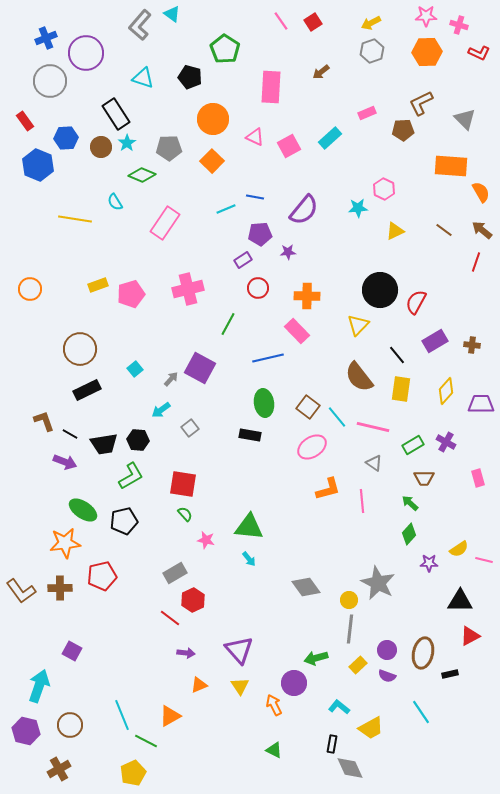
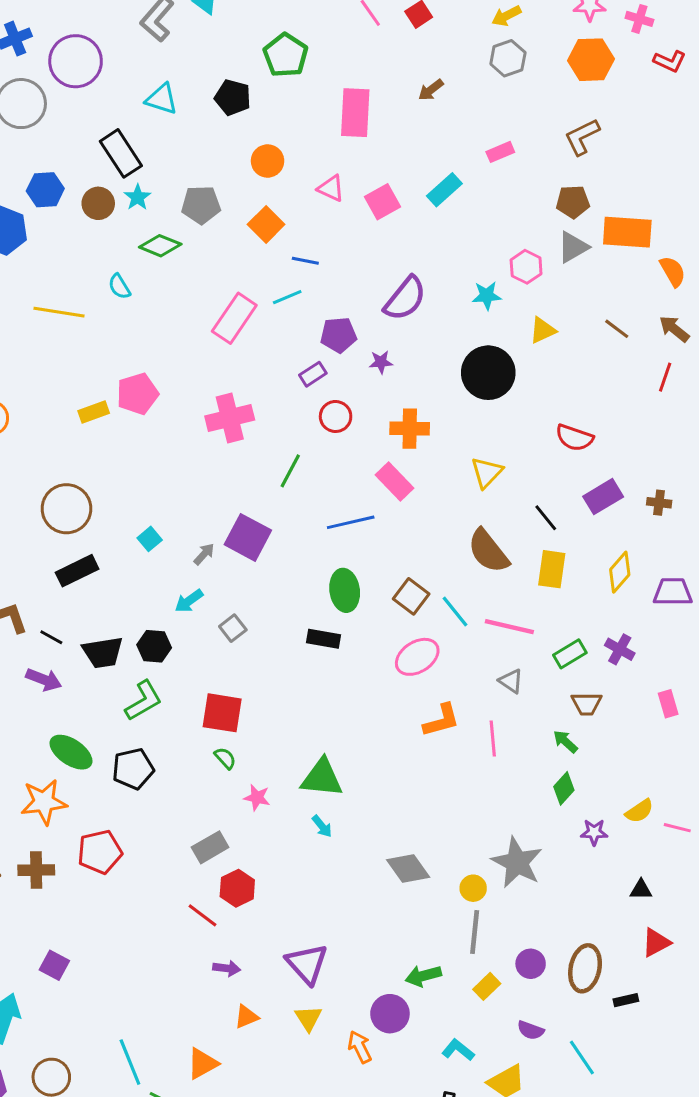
orange circle: (213, 119) -> (268, 161), size x0.7
gray triangle: (465, 119) -> (573, 247), moved, turned 45
brown pentagon: (403, 130) -> (573, 202), moved
blue line: (255, 197) -> (305, 261), moved
pink rectangle: (165, 223) -> (234, 318), moved
black circle: (380, 290) -> (488, 373), moved
pink pentagon: (131, 294) -> (138, 394), moved
red semicircle: (416, 302) -> (574, 438), turned -100
black triangle: (460, 601) -> (641, 890), size x0.6
purple semicircle: (387, 676) -> (531, 1030), moved

